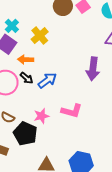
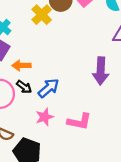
yellow cross: (40, 36) -> (42, 15), moved
pink star: (41, 116) -> (45, 117), moved

